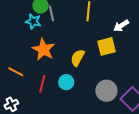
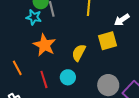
orange line: (16, 72) -> (17, 68), turned 35
red line: (42, 84) -> (44, 79), turned -30

